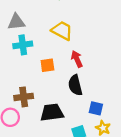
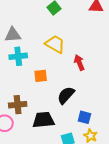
red arrow: (77, 59) -> (79, 63), moved
black semicircle: (75, 85) -> (66, 95), turned 54

